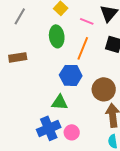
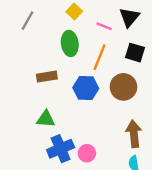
brown rectangle: (18, 57) -> (47, 77), moved
brown circle: (104, 89) -> (123, 87), moved
green triangle: (60, 102) -> (46, 119), moved

